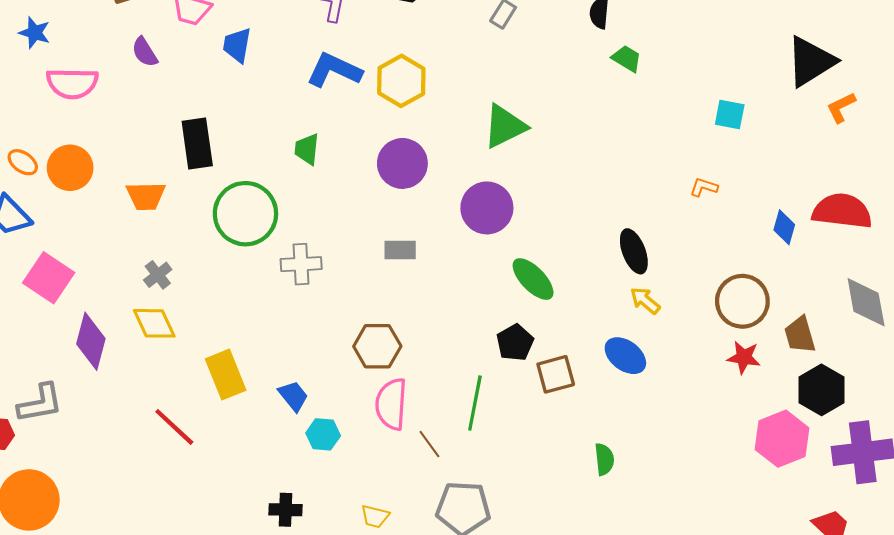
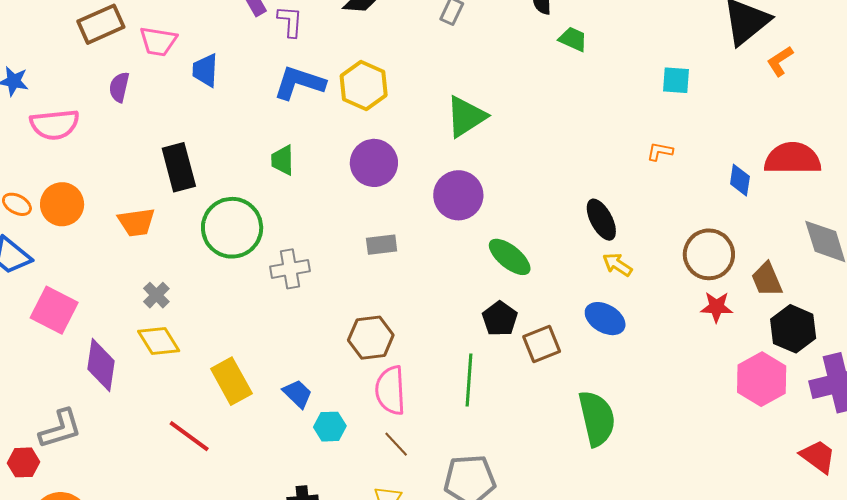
purple semicircle: (145, 52) -> (119, 87), turned 52
brown line: (429, 444) -> (396, 444), moved
green semicircle: (604, 459) -> (597, 418), size x1.8

